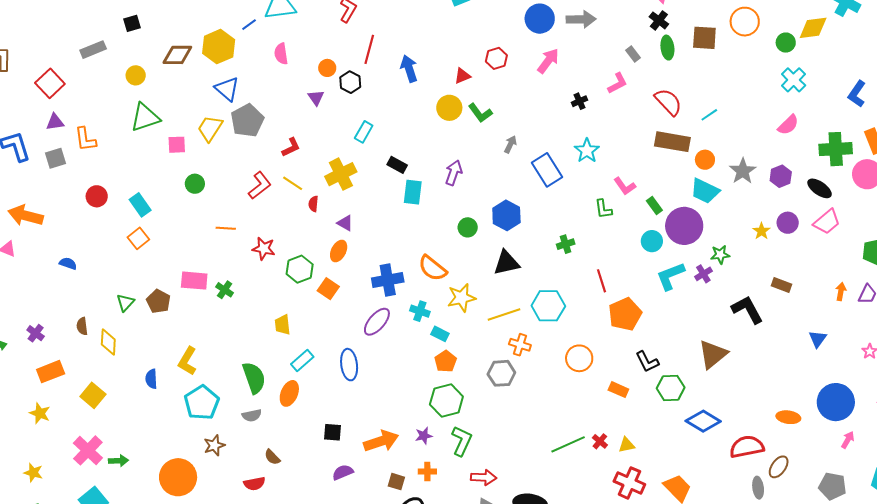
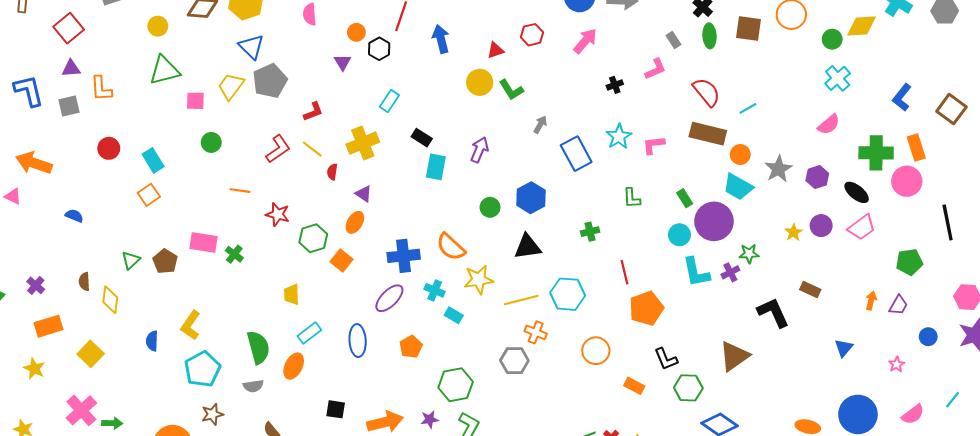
pink L-shape: (625, 186) -> (654, 145), moved, turned 115
cyan L-shape: (670, 276) -> (696, 272), turned -84
orange pentagon: (445, 361) -> (411, 347), moved

